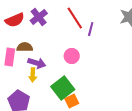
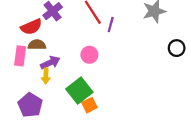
red semicircle: (15, 20) -> (31, 27), moved
purple arrow: (37, 63) -> (50, 63), turned -42

